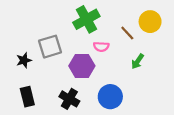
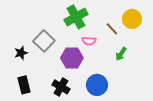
gray square: (50, 47) -> (44, 41), turned -30

